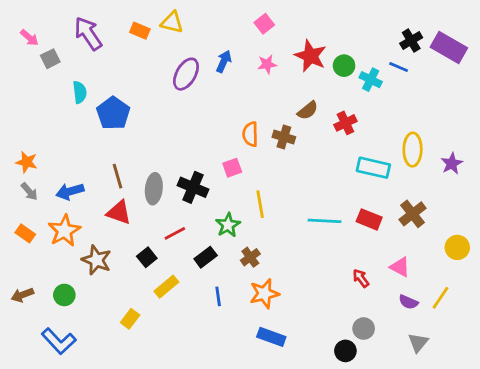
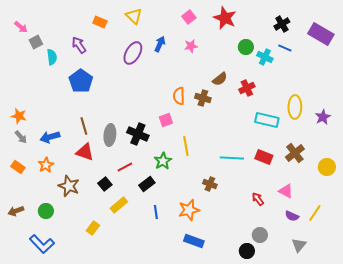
yellow triangle: (172, 22) -> (134, 16), moved, turned 30
purple arrow: (88, 33) -> (79, 45), moved, size x0.7
black cross: (411, 40) -> (282, 24), moved
red star: (310, 56) -> (225, 18), moved
cyan semicircle: (80, 92) -> (52, 57), moved
orange star: (64, 231) -> (46, 165), size x0.7
yellow circle: (457, 247) -> (327, 167), moved
brown cross: (250, 257) -> (210, 184), moved, turned -32

